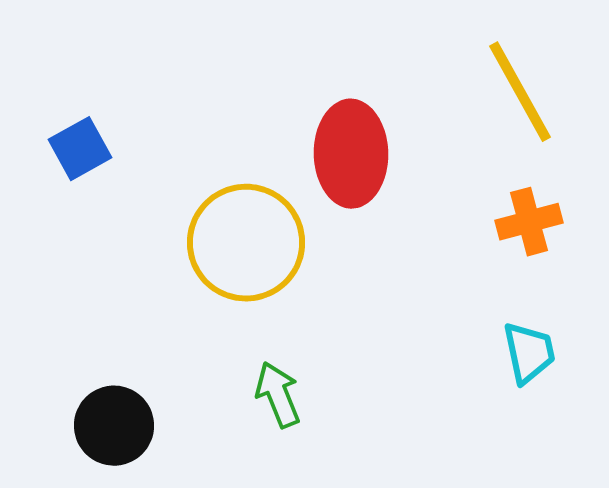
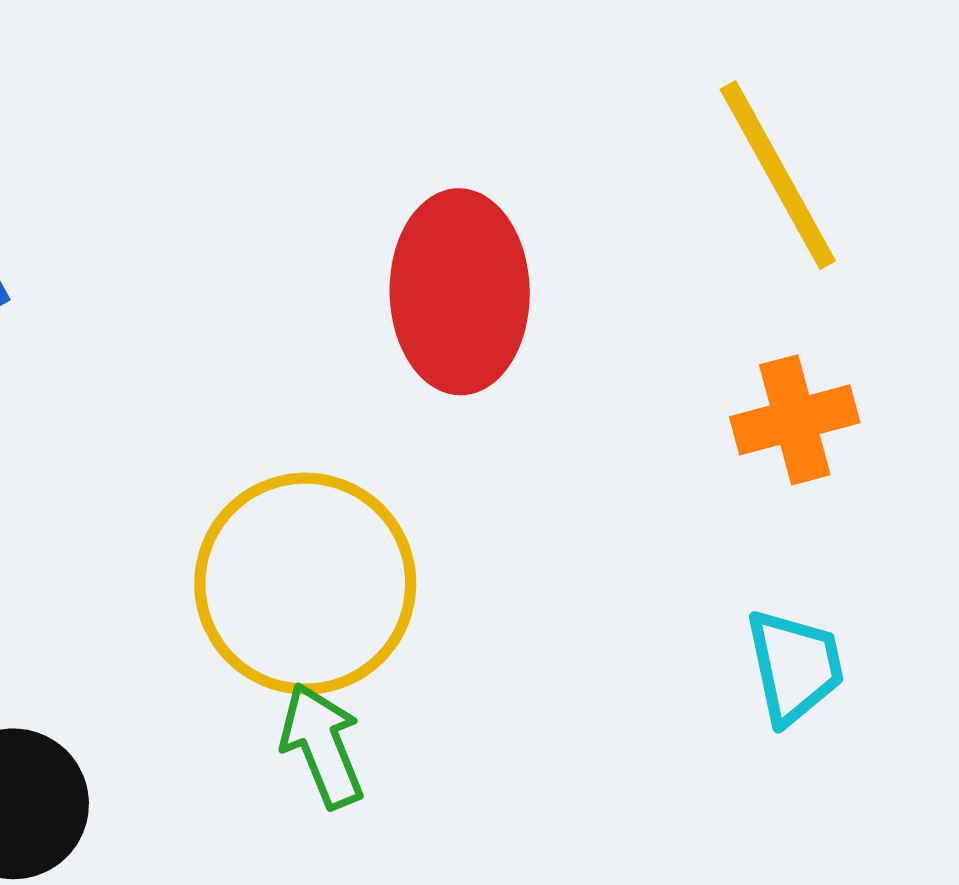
yellow circle: (246, 243) -> (305, 584), moved

